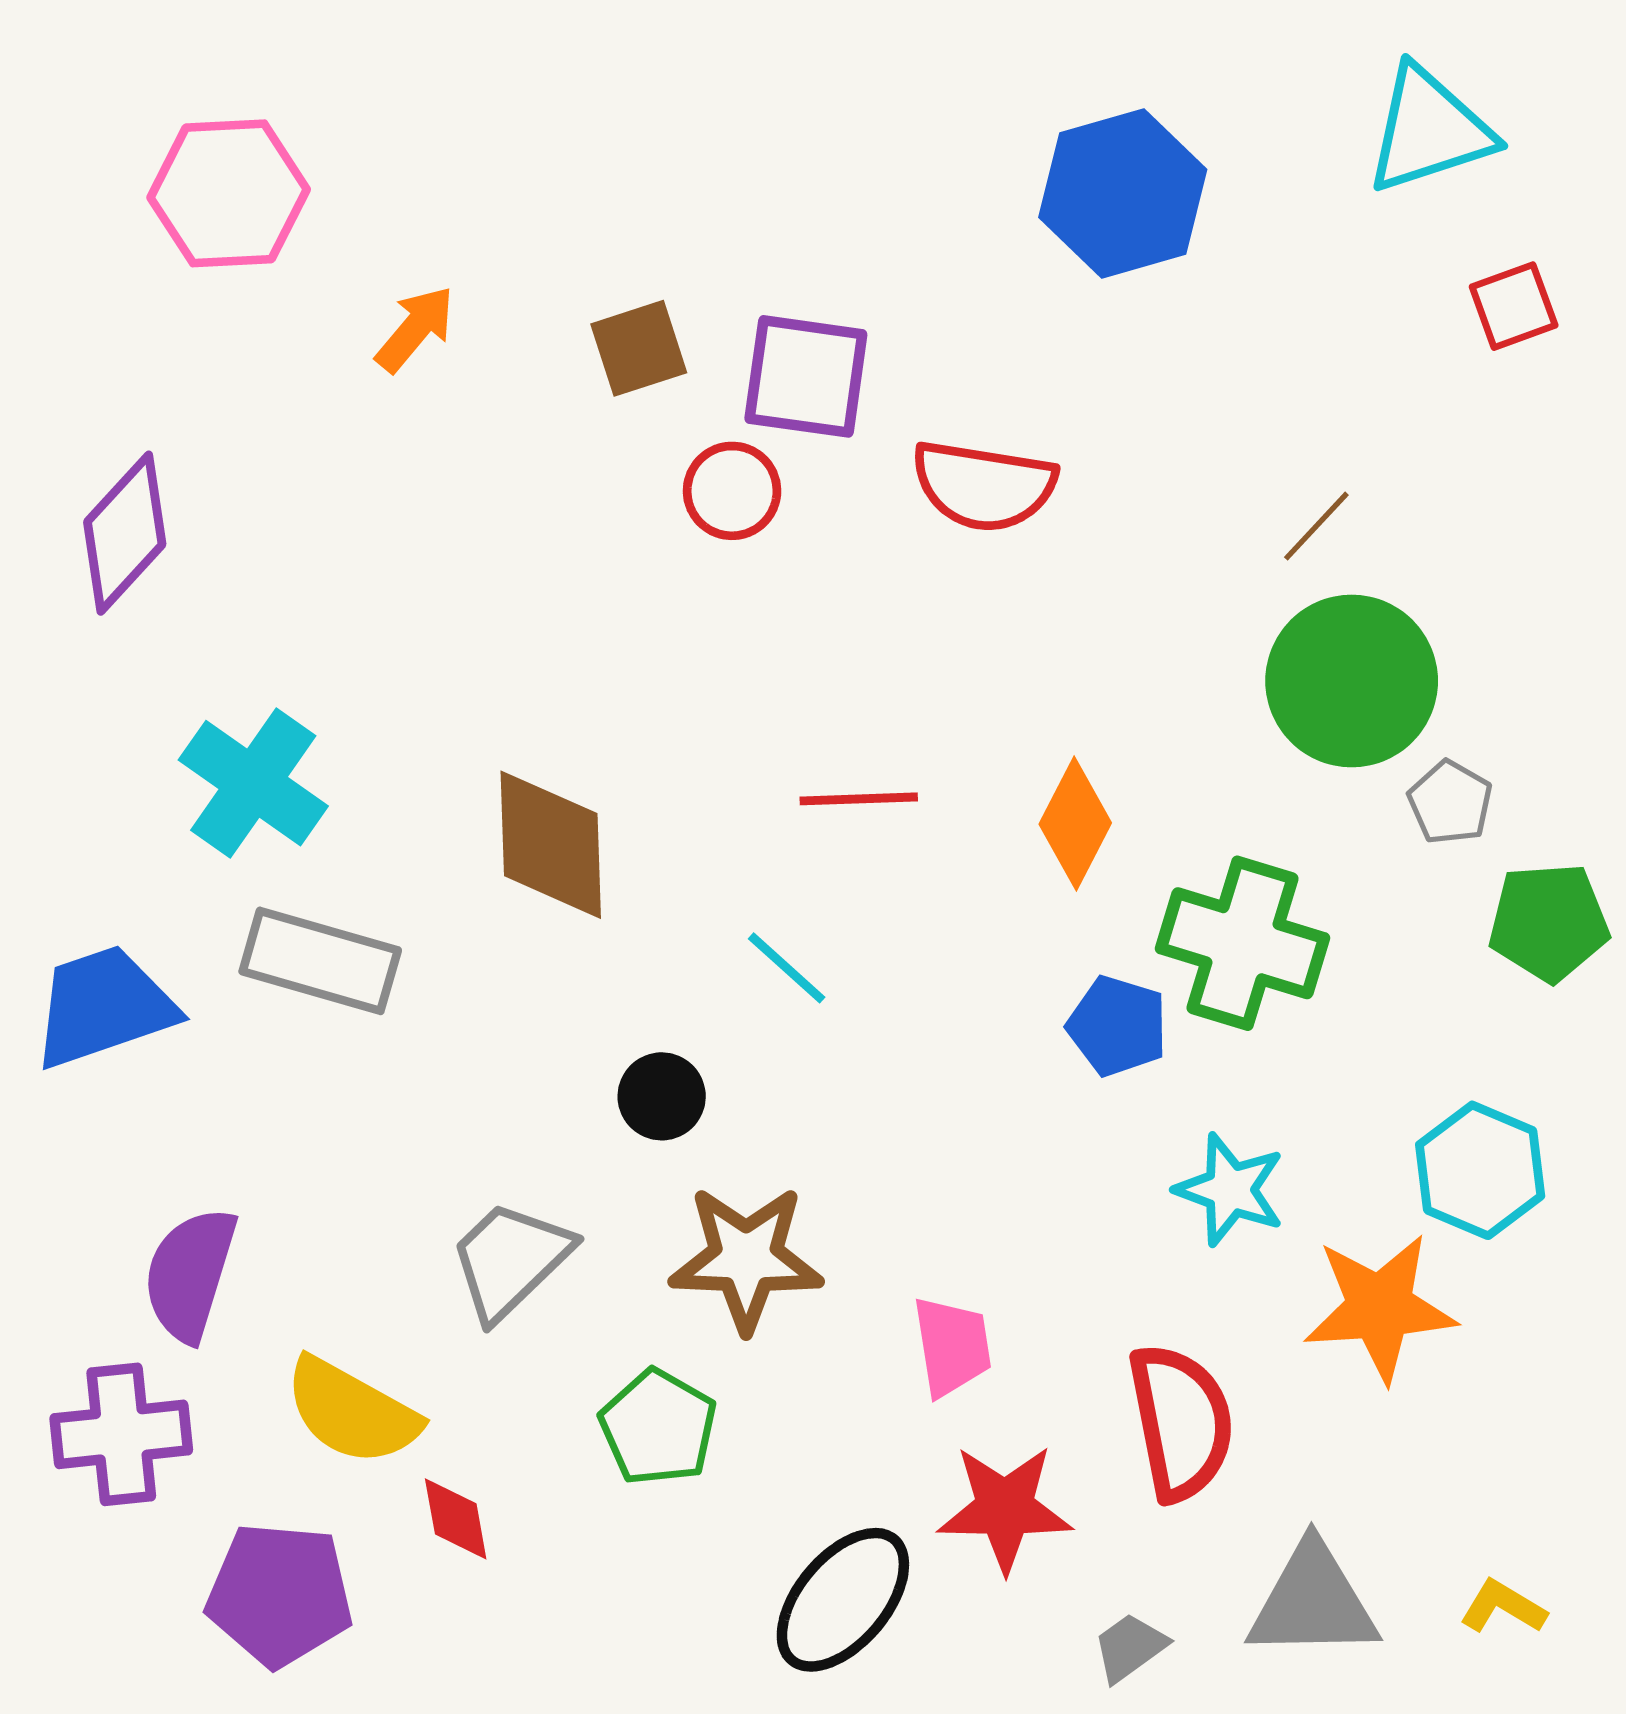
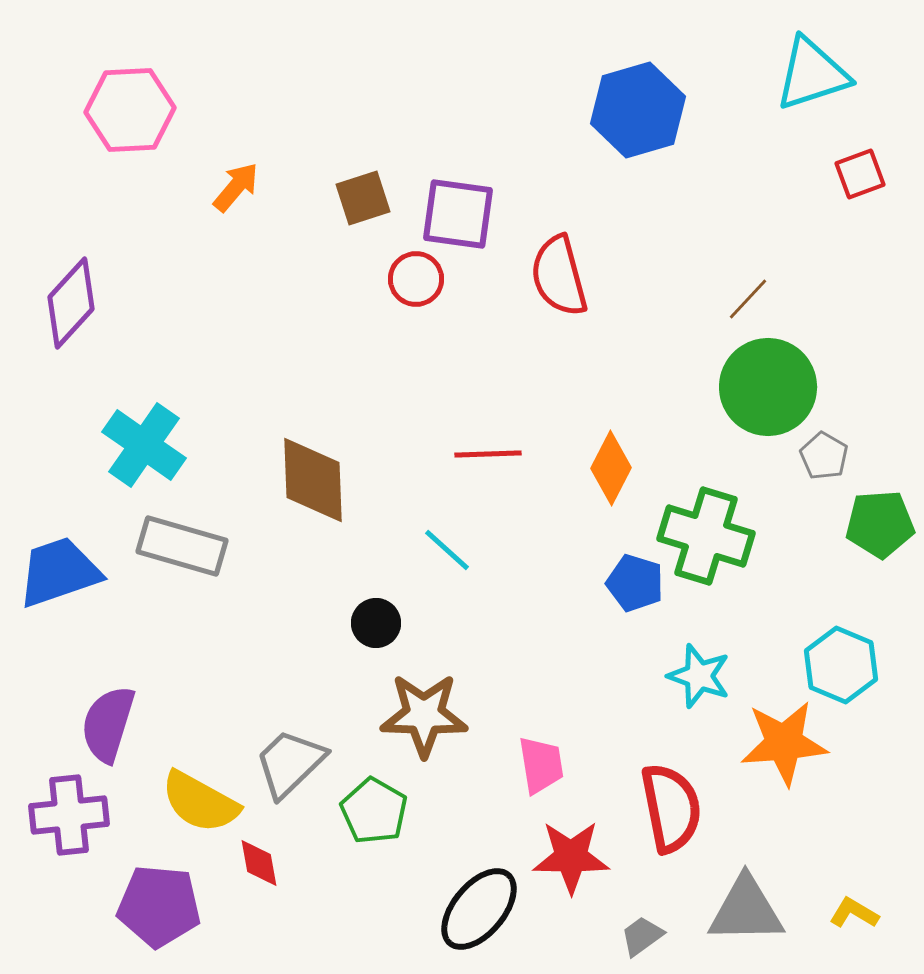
red semicircle: (984, 486) -> (559, 276), turned 66
gray trapezoid: (510, 1260) -> (290, 763), moved

